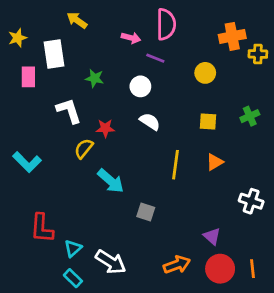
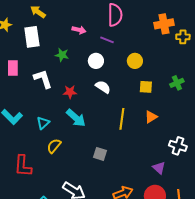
yellow arrow: (77, 20) -> (38, 12), moved
pink arrow: (131, 38) -> (79, 30), moved
yellow circle: (205, 73) -> (135, 61), moved
pink rectangle: (28, 77) -> (13, 68), moved
yellow semicircle: (84, 149) -> (54, 146), moved
cyan arrow: (111, 181) -> (76, 118), moved
purple triangle: (212, 236) -> (159, 168), moved
cyan triangle: (73, 248) -> (43, 123), moved

